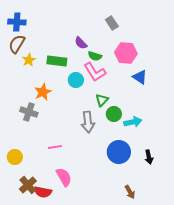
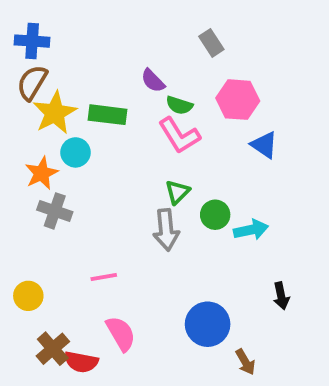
yellow star: (29, 60) -> (55, 113), size x1.6
cyan circle: (76, 80) -> (75, 152), moved
orange star: (43, 92) -> (42, 173), moved
green triangle: (102, 100) -> (177, 192), moved
blue circle: (119, 152) -> (208, 324), moved

